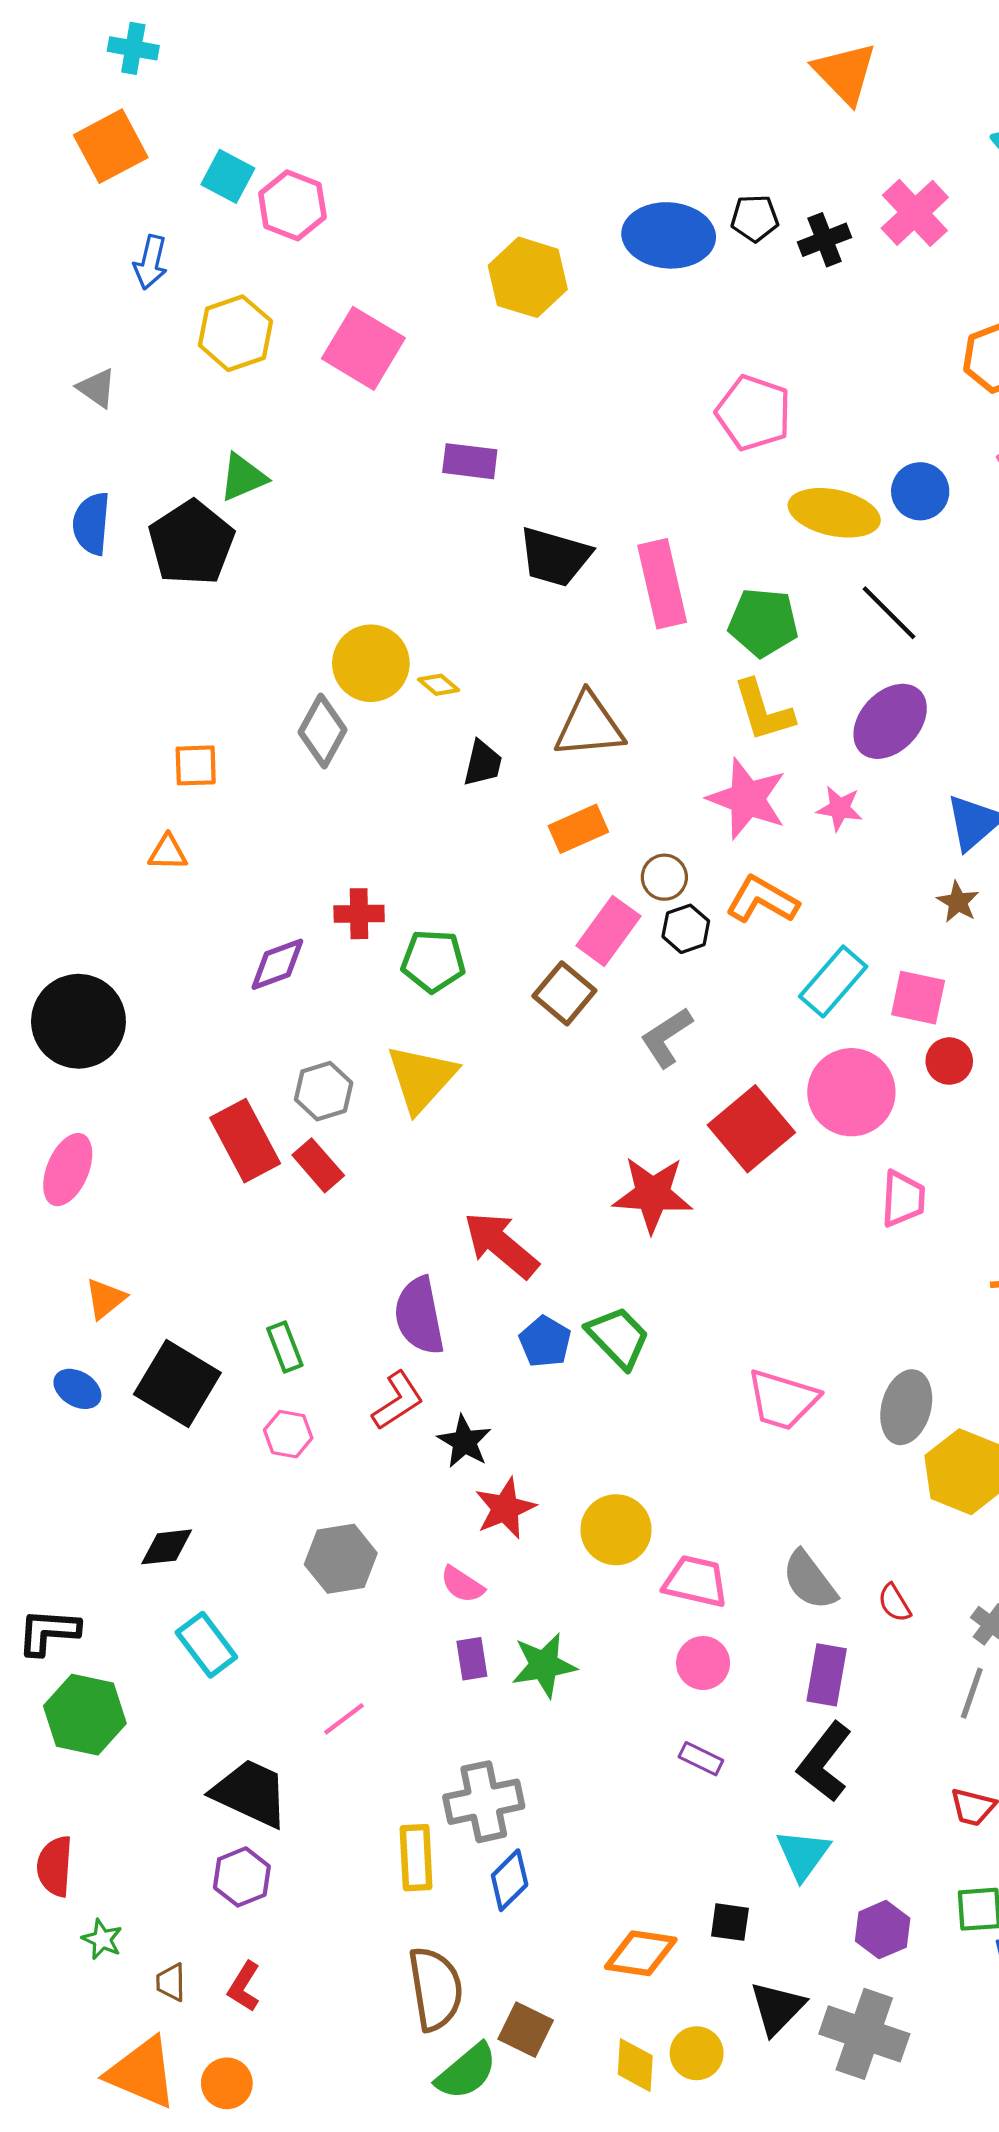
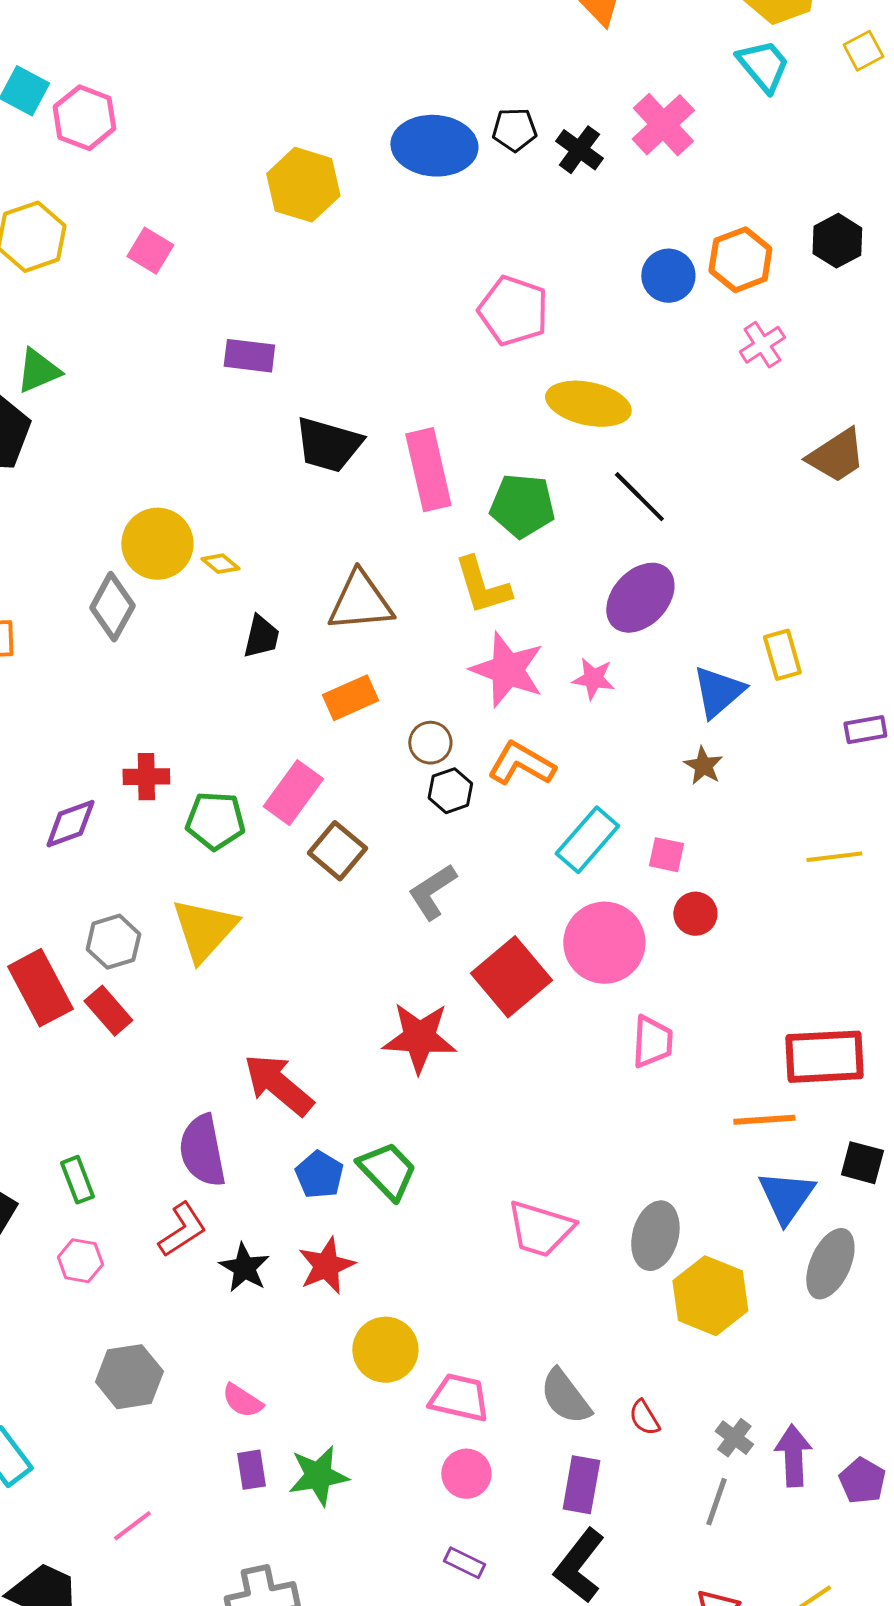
black cross: (825, 240) -> (579, 150), turned -33
pink square: (363, 348) -> (150, 251), size x0.6
blue circle: (920, 491) -> (668, 276), moved
yellow L-shape: (763, 711) -> (482, 586), moved
pink rectangle: (608, 931) -> (293, 793), moved
pink square: (918, 998) -> (666, 855), size x0.7
red star: (505, 1508) -> (326, 1266), moved

